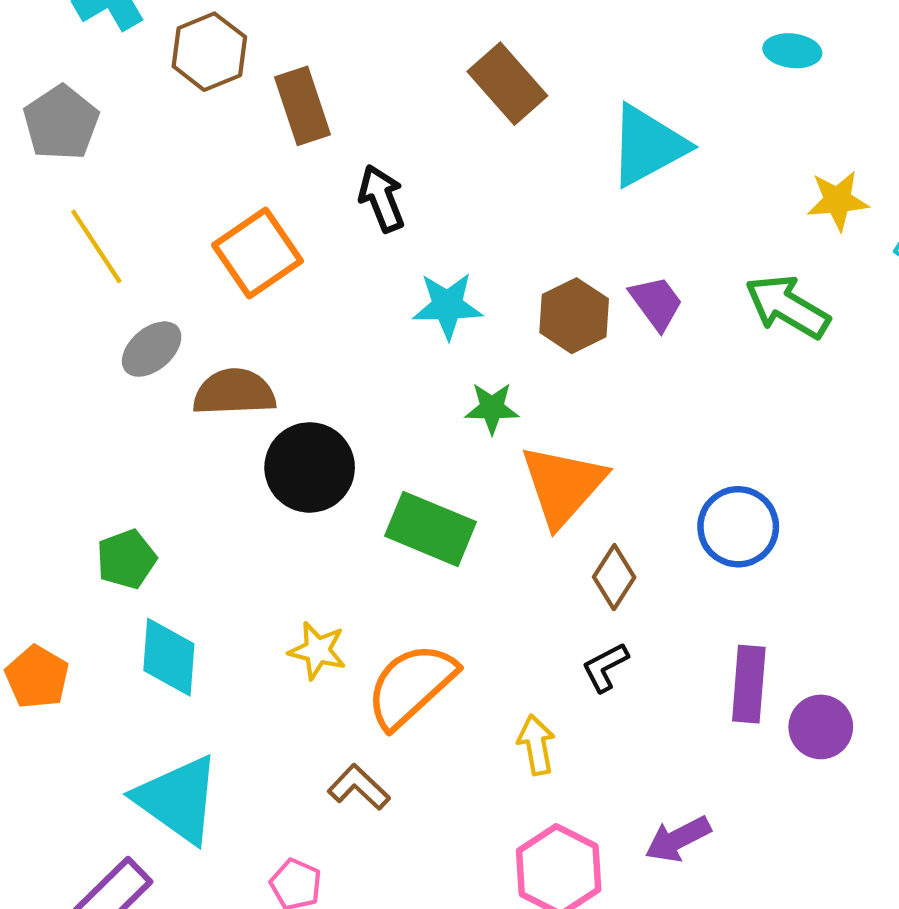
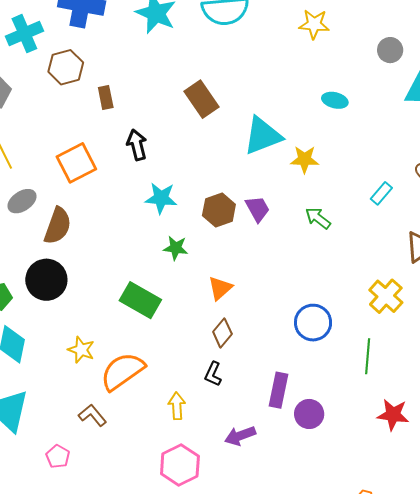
brown rectangle: (302, 106) -> (106, 98), size x0.7
yellow star: (838, 200) -> (305, 159), moved
green arrow: (787, 307) -> (318, 218), size x0.7
brown semicircle: (234, 392) -> (58, 226), turned 105
black circle: (310, 467) -> (46, 280), moved
orange triangle: (563, 485) -> (220, 288), moved, size x0.6
blue circle: (738, 527) -> (313, 323), moved
black L-shape: (605, 667) -> (213, 374), turned -45
purple arrow: (678, 839) -> (240, 436), moved

